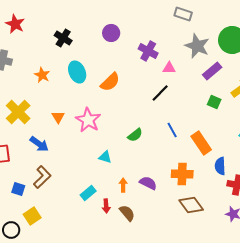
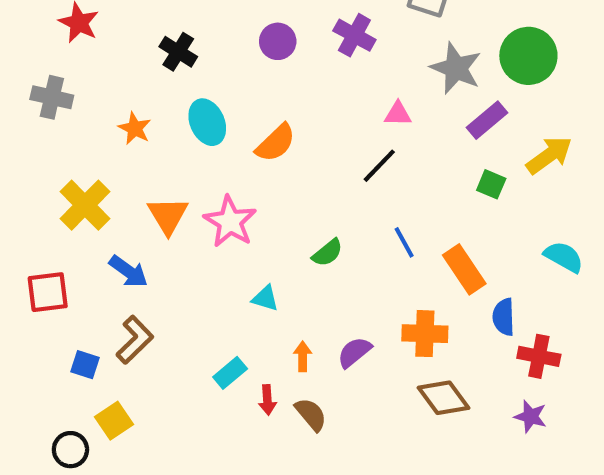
purple cross: (148, 51) -> (354, 35), moved
orange triangle: (58, 117) -> (168, 215), size x1.5
purple semicircle: (148, 183) -> (354, 352), turned -66

